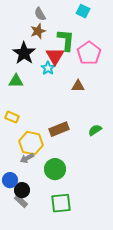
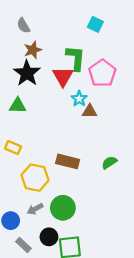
gray semicircle: (40, 14) -> (23, 26), moved
brown star: (38, 31) -> (33, 50), moved
cyan star: (48, 68) -> (79, 99), moved
brown rectangle: (59, 129) -> (68, 161), turned 36
gray arrow: (27, 158) -> (35, 209), moved
black circle: (22, 190) -> (49, 237), moved

